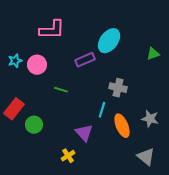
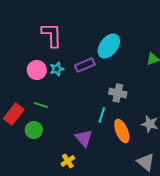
pink L-shape: (52, 30) -> (52, 35), turned -92
cyan star: (15, 61) -> (57, 69), moved
green line: (61, 90) -> (41, 105), moved

